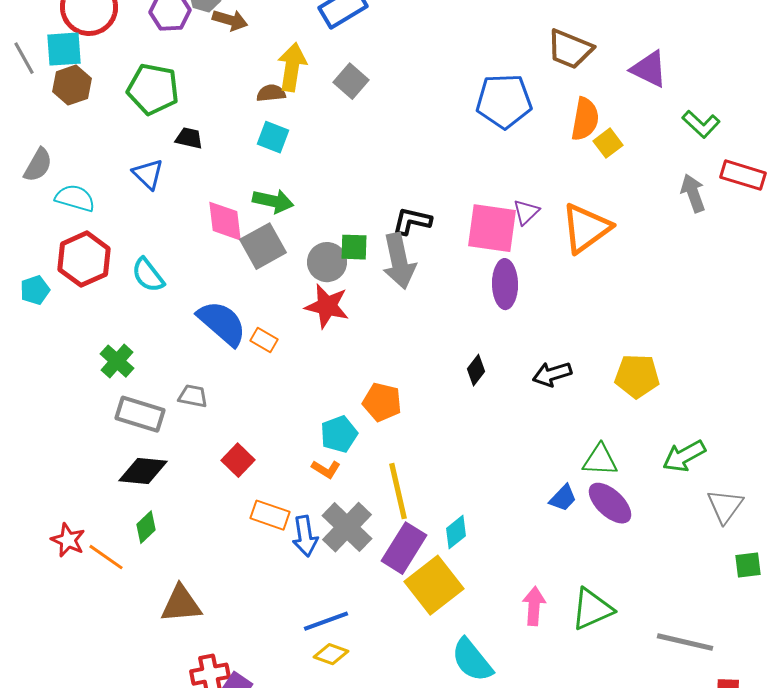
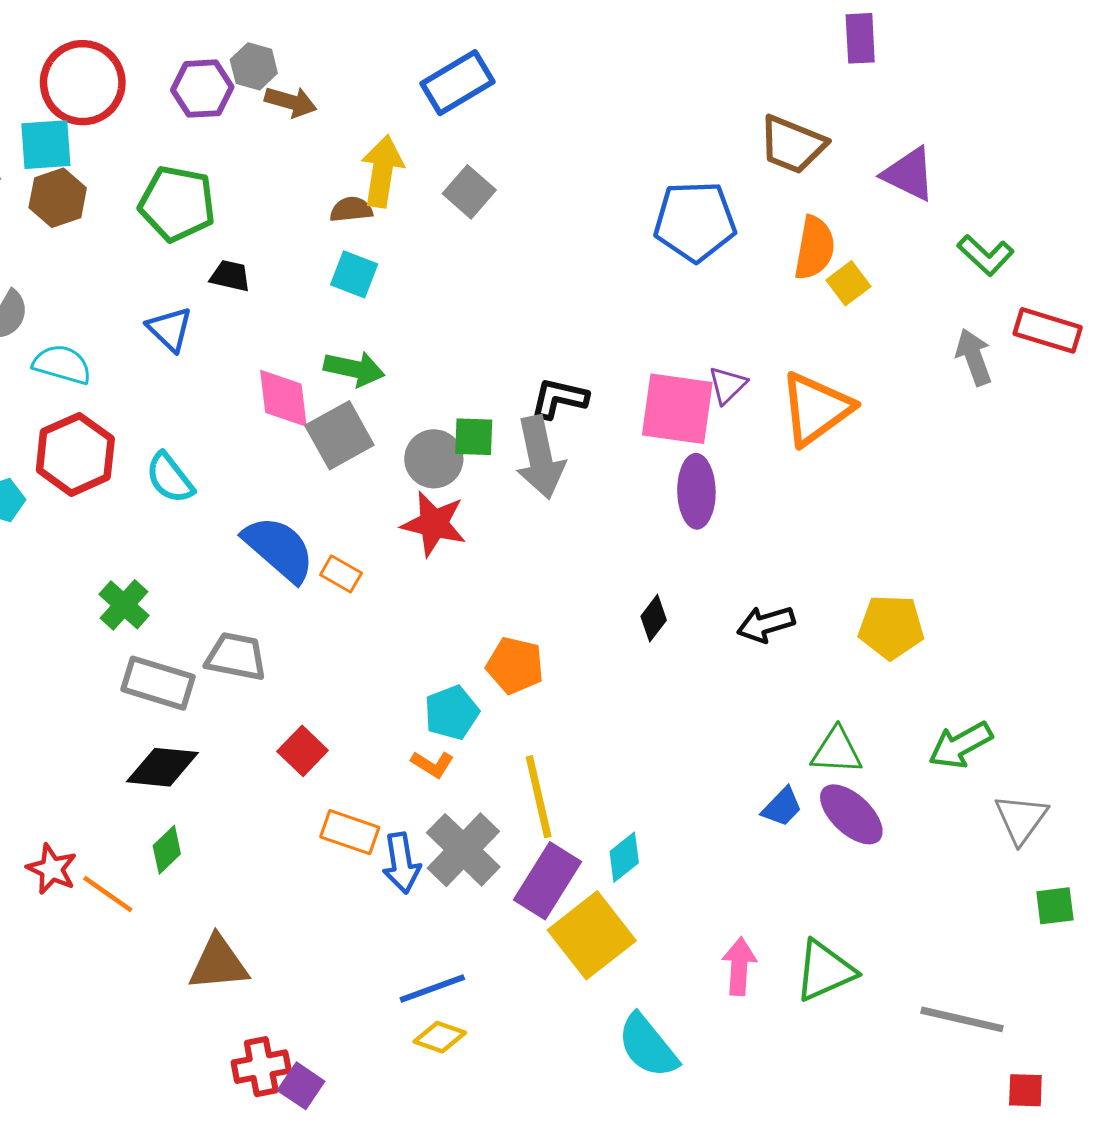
gray trapezoid: (193, 396) -> (236, 657), size x1.4

